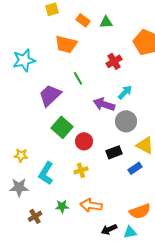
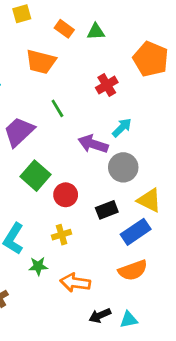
blue rectangle: (135, 168) -> (136, 232), size x1.5
green star: (62, 206) -> (38, 266), moved
orange semicircle: (140, 211) -> (133, 270), moved

